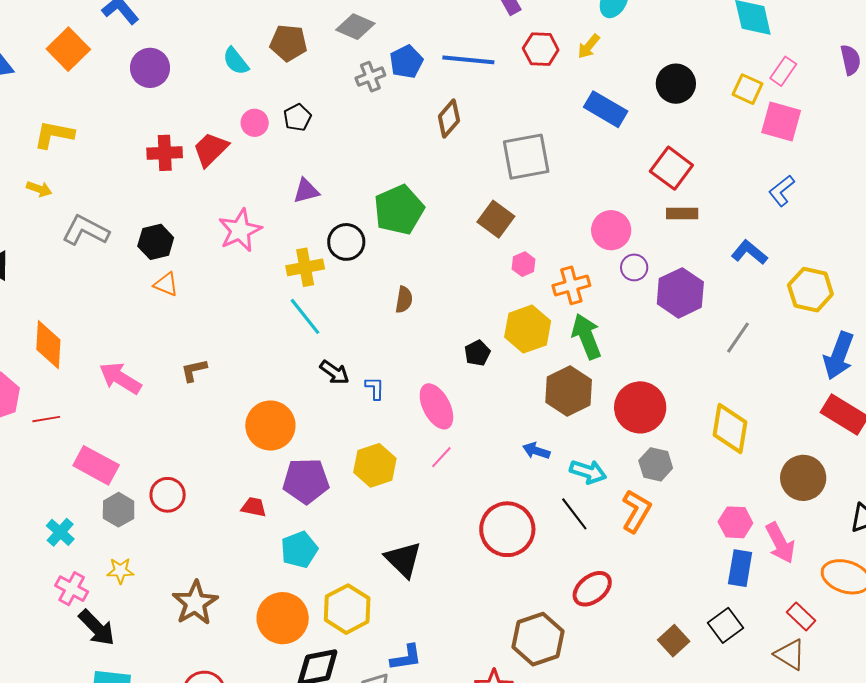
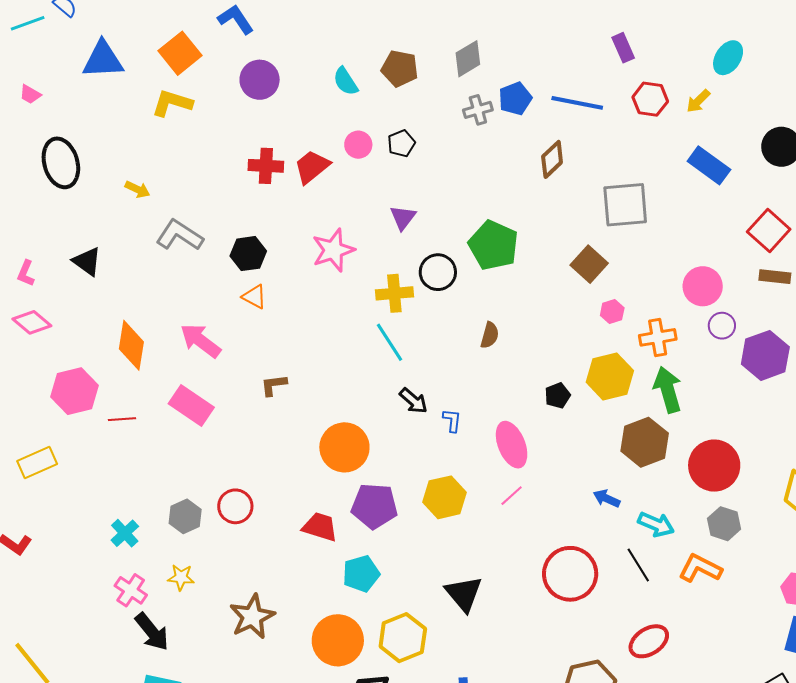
gray diamond: (355, 27) -> (468, 59), turned -60
yellow L-shape: (54, 135) -> (172, 103), moved
purple triangle: (306, 191) -> (403, 217), turned -44
green pentagon: (399, 210) -> (493, 245), turned -30
pink arrow: (120, 378) -> (201, 341), moved
pink rectangle: (96, 465) -> (191, 405), moved
red trapezoid: (254, 507) -> (320, 527), size x1.4
orange L-shape: (636, 511) -> (700, 568), turned -99

